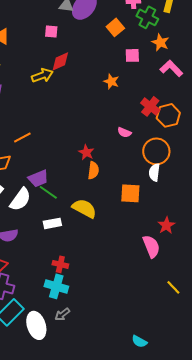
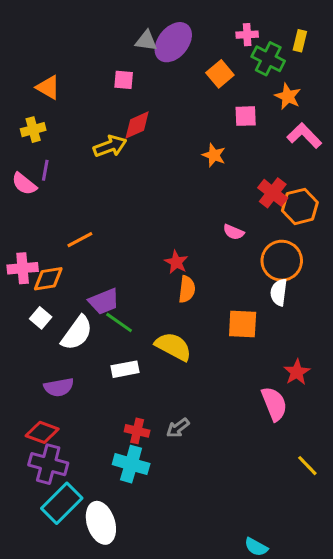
gray arrow: (62, 314) -> (178, 428), moved

